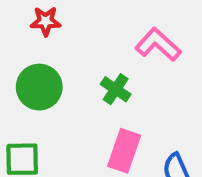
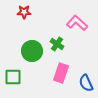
green circle: (39, 87) -> (32, 51), moved

